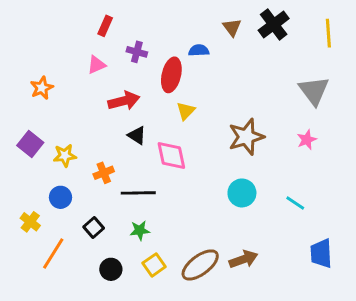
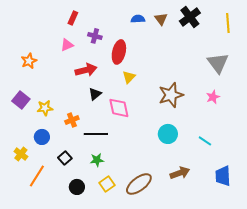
blue semicircle: (199, 50) -> (138, 19), moved
black triangle: (137, 135) -> (95, 94), turned 48
brown arrow: (243, 259) -> (180, 173), moved

